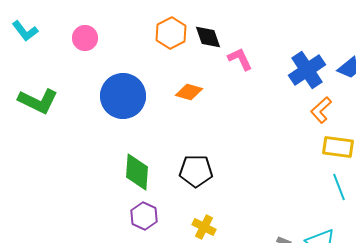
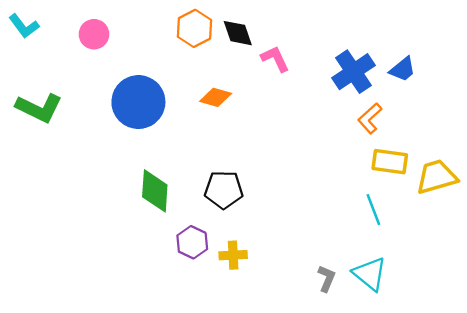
cyan line: (339, 187) -> (373, 210), moved
purple hexagon: (144, 216) -> (192, 242), moved
yellow cross: (204, 227) -> (233, 255), turned -30

